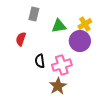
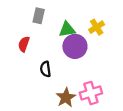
purple circle: (80, 41) -> (75, 46), moved
pink cross: (62, 65) -> (91, 93), moved

